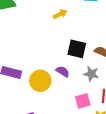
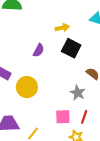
black square: (77, 49) -> (71, 48), moved
purple semicircle: (63, 72) -> (39, 50), moved, turned 72

